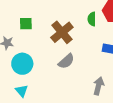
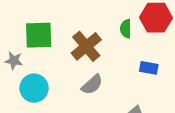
green square: (26, 24) -> (39, 35), size x1.6

